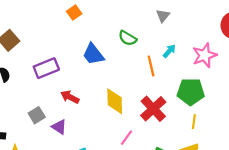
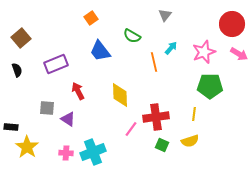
orange square: (74, 13) -> (91, 18), moved
green pentagon: (191, 92) -> (210, 86), moved
red arrow: (70, 97) -> (78, 91), turned 36
red cross: (153, 109) -> (156, 117), moved, turned 35
gray square: (37, 115) -> (47, 108), turned 35

